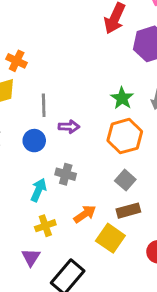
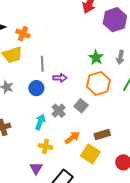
gray cross: (66, 174) -> (59, 111), turned 32
gray square: (125, 180) -> (81, 106), moved
yellow cross: (45, 226) -> (45, 146), turned 32

